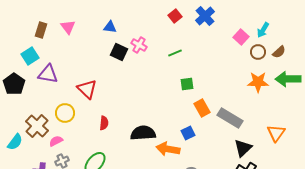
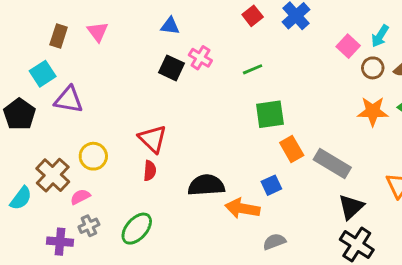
blue triangle: (110, 27) -> (170, 26), moved
green square: (187, 84) -> (270, 114), size x1.5
red triangle: (87, 89) -> (153, 139), moved

